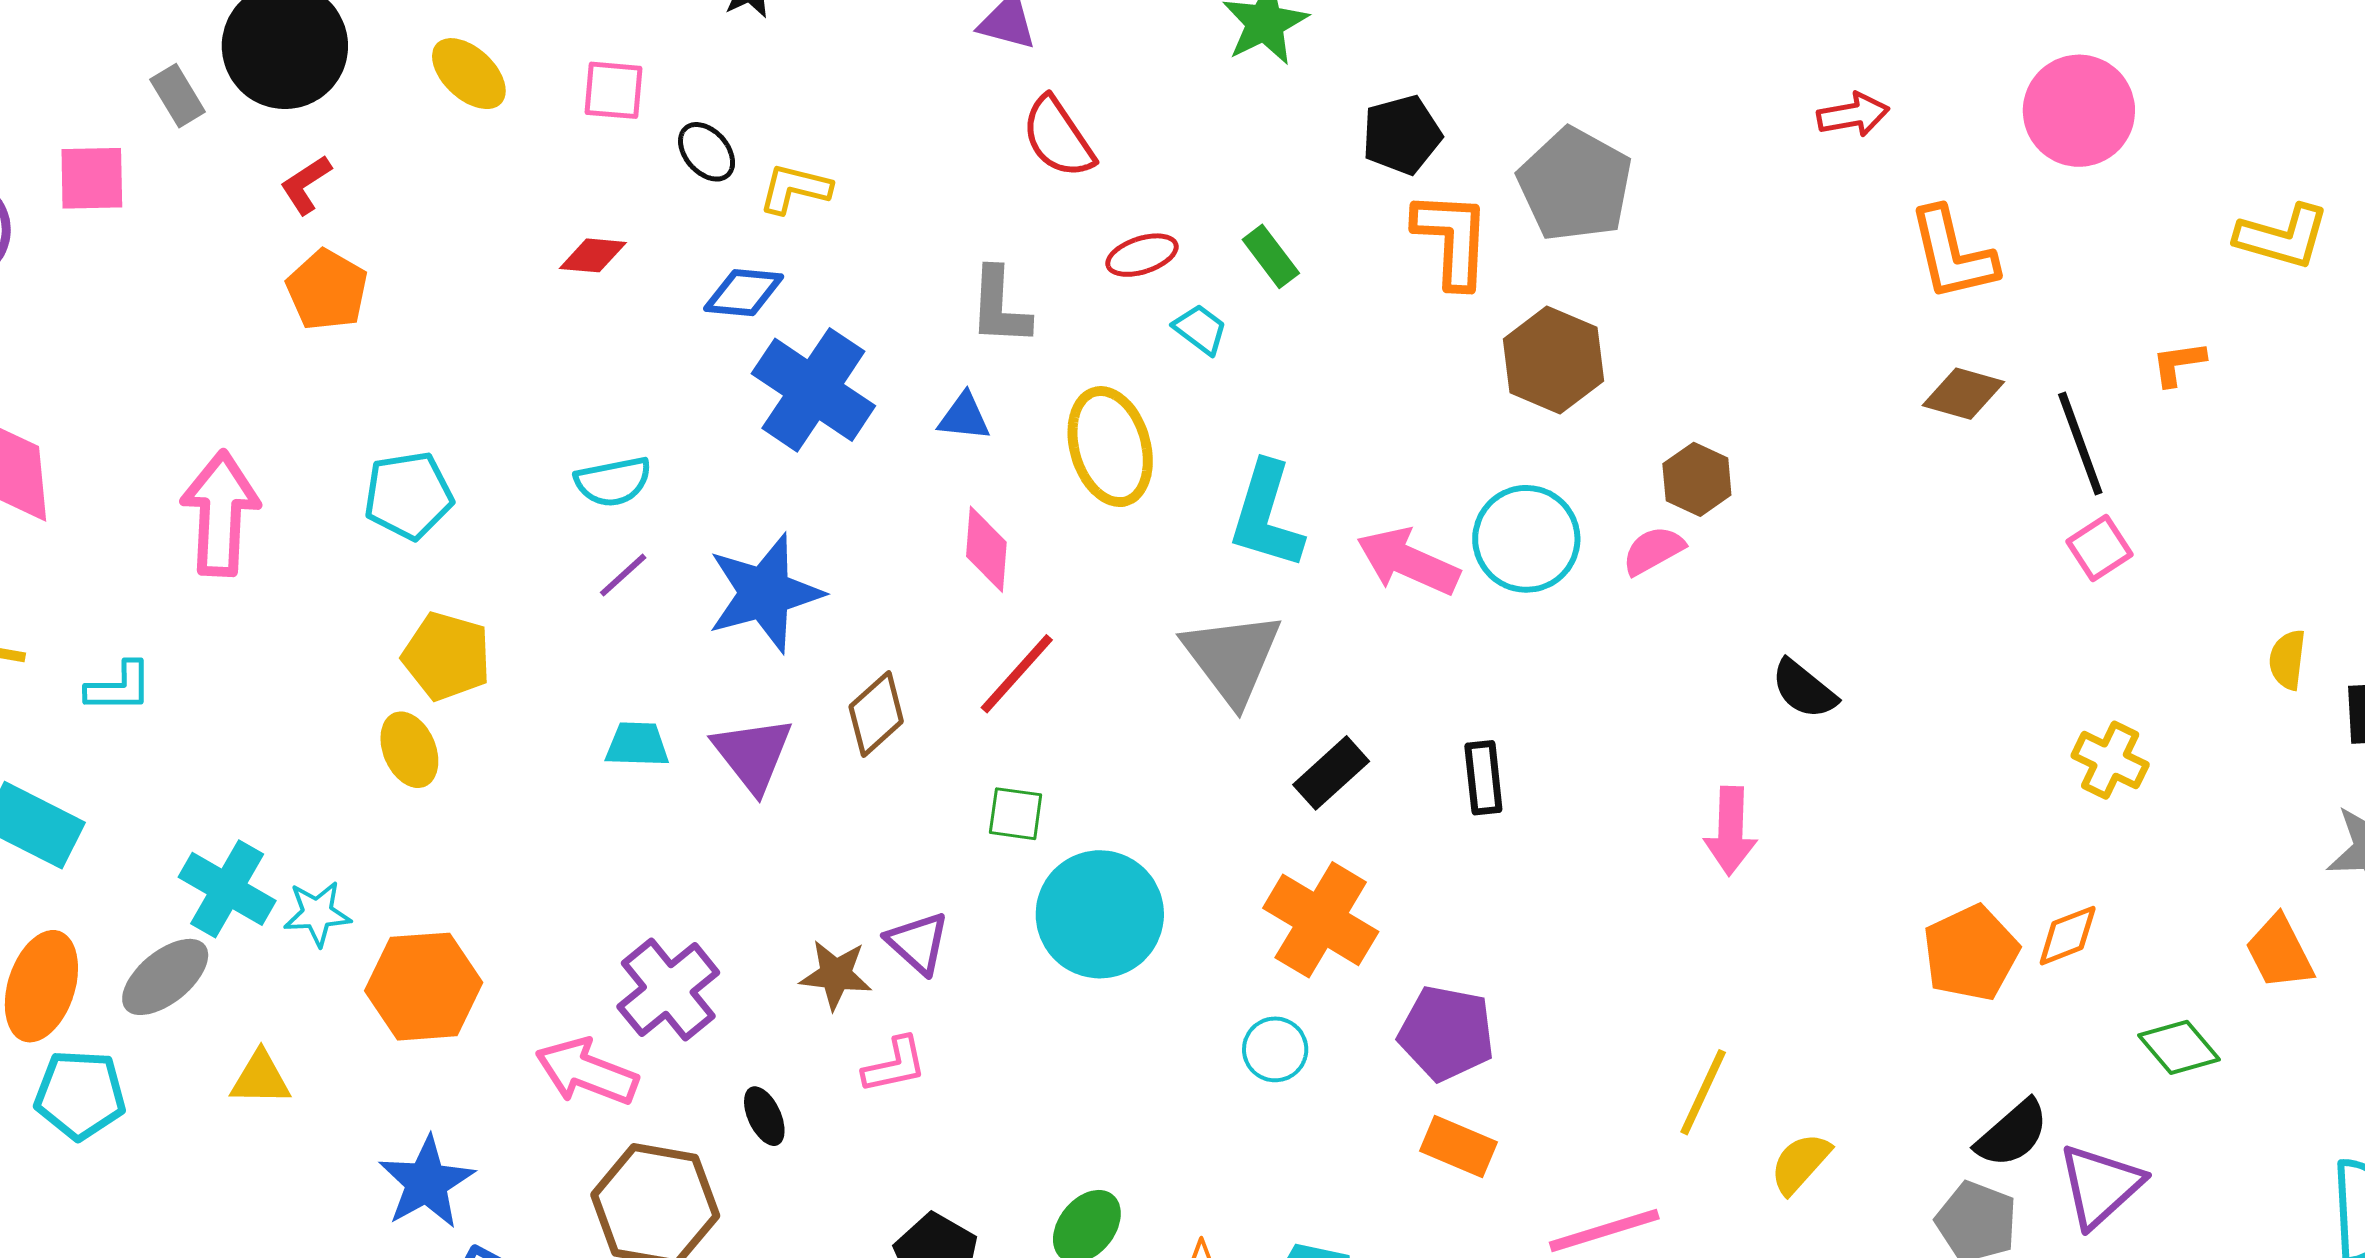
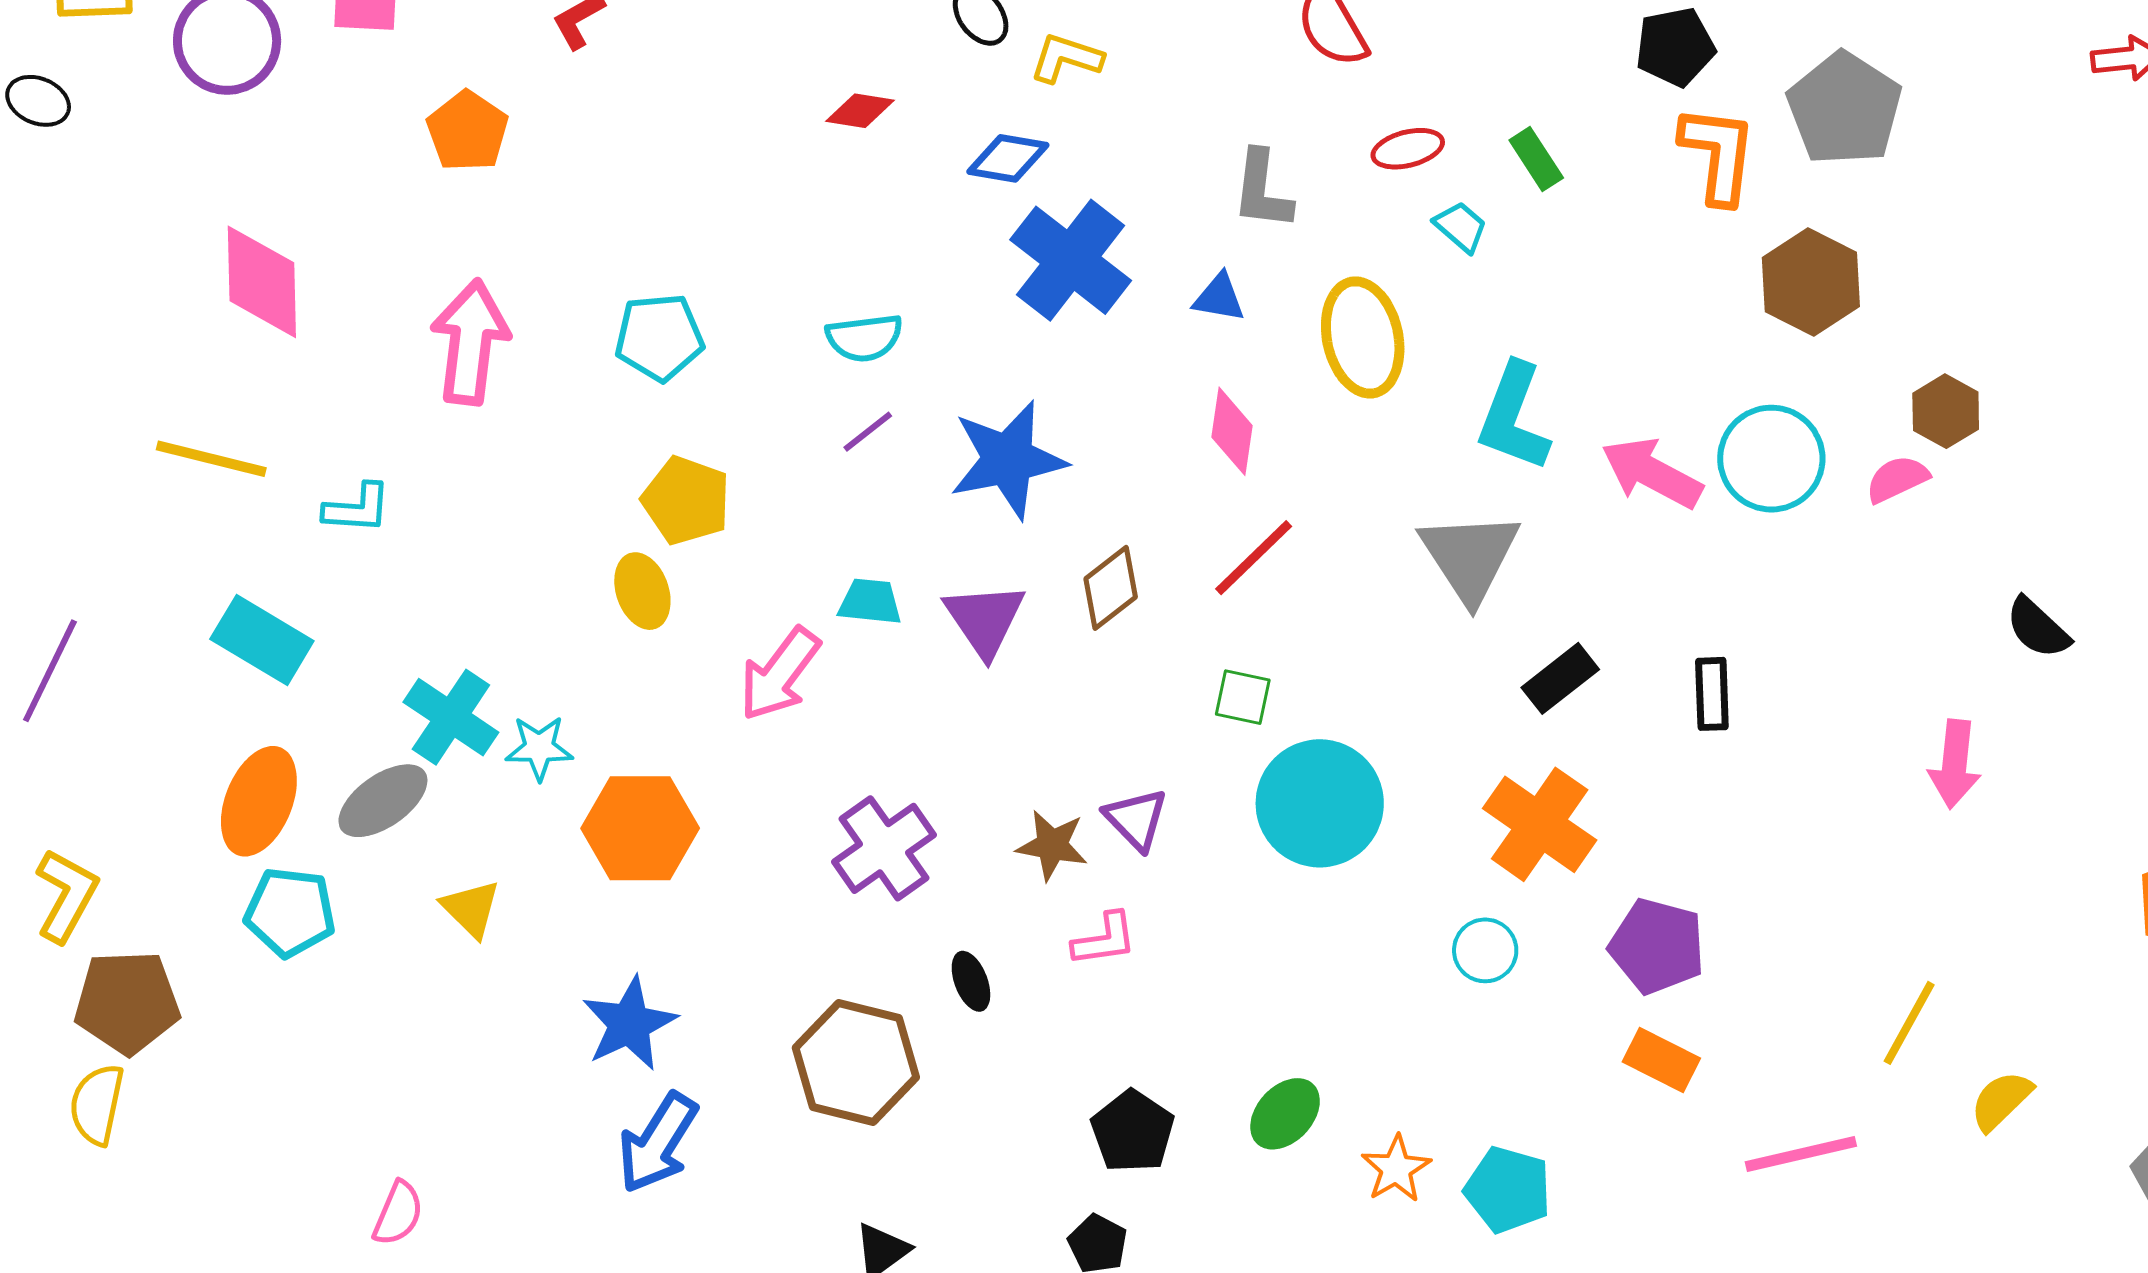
orange pentagon: (327, 290) -> (467, 131), moved
pink arrow: (587, 1072) -> (780, 674), moved, turned -78
yellow triangle: (260, 1078) -> (471, 909), turned 40

